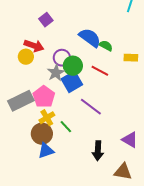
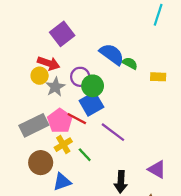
purple square: (46, 20) -> (62, 34), size x1.5
red line: (100, 71) -> (77, 119), moved
gray star: (56, 73) -> (55, 87), moved
brown circle: (42, 134) -> (41, 163), moved

